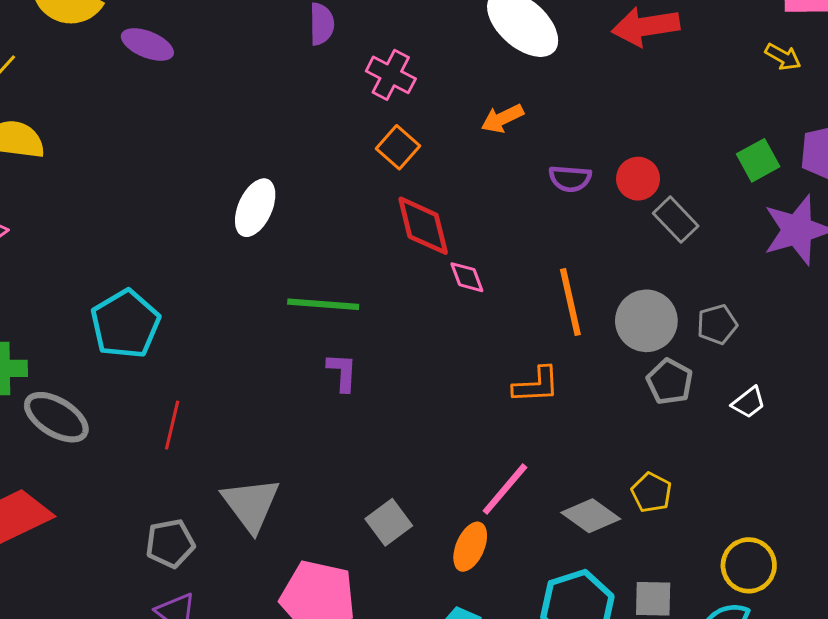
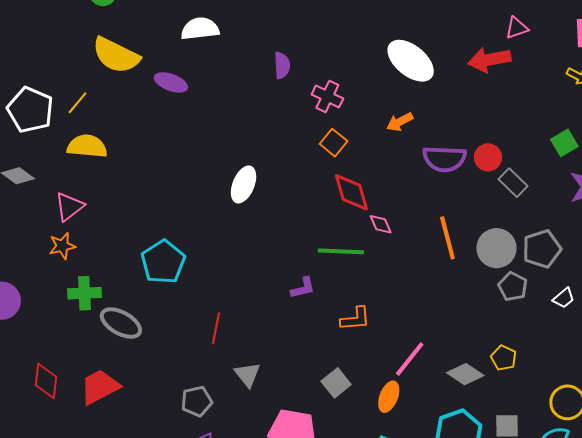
purple semicircle: (570, 179) -> (444, 159), size x1.6
green line: (323, 304) -> (341, 251), moved
gray pentagon: (717, 324) -> (542, 249), size x1.5
purple L-shape: (342, 372) -> (303, 288), turned 76
orange L-shape: (536, 385) -> (355, 319), moved
red line: (172, 425) -> (216, 328), moved
gray triangle: (251, 504) -> (247, 375), size x0.7

